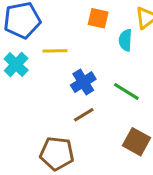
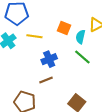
orange square: (98, 18) -> (64, 28), moved
green line: (126, 91) -> (82, 57), moved

